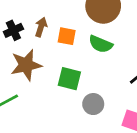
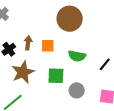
green semicircle: (101, 44) -> (77, 56), moved

